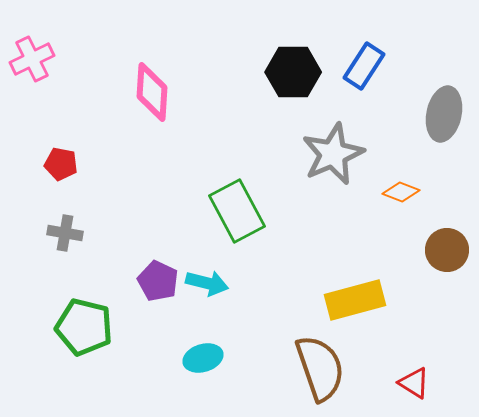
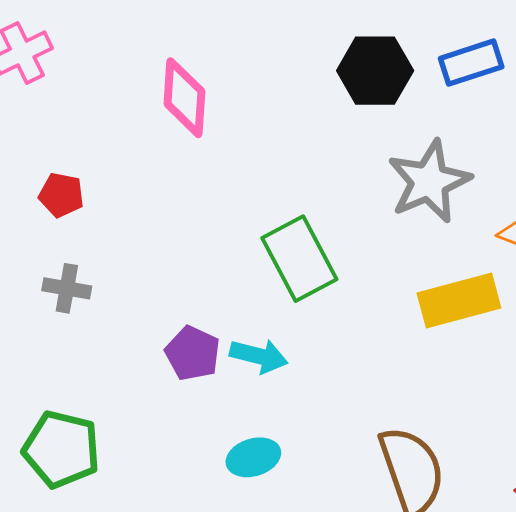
blue rectangle: (364, 66) -> (471, 63), turned 39
yellow rectangle: (355, 300) -> (459, 301), moved
green pentagon: (84, 327) -> (61, 449), moved

